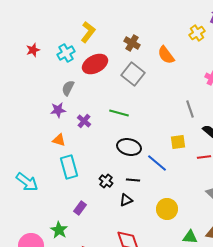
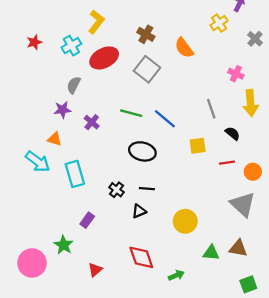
orange triangle: (59, 140) -> (55, 139), moved
blue line: (157, 163) -> (165, 119), moved
cyan arrow: (27, 182) -> (38, 162), moved

